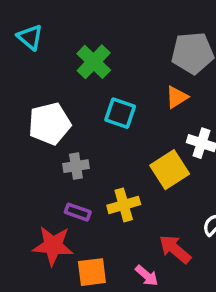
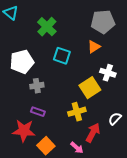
yellow cross: (124, 205) -> (77, 112), moved
red arrow: (175, 249) -> (93, 133), turned 78
orange square: (92, 272) -> (46, 146), turned -36

